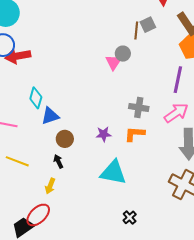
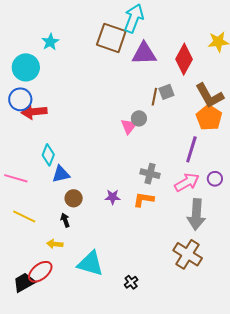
cyan triangle: (113, 172) -> (90, 264), moved
yellow arrow: (50, 186) -> (55, 244), turned 70

